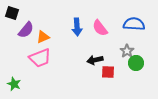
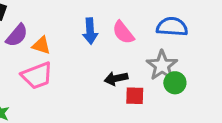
orange triangle: (43, 37) -> (41, 45), turned 40
gray star: (127, 51) -> (162, 66), size x1.5

